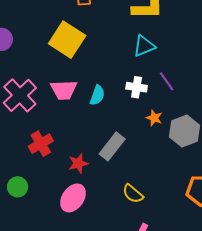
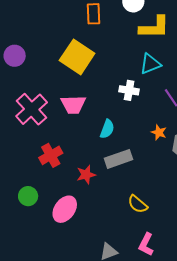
white cross: (137, 87) -> (129, 90), moved
cyan semicircle: (97, 95) -> (107, 129), moved
gray rectangle: (112, 146) -> (119, 159), turned 32
pink ellipse: (73, 198) -> (65, 209), moved

